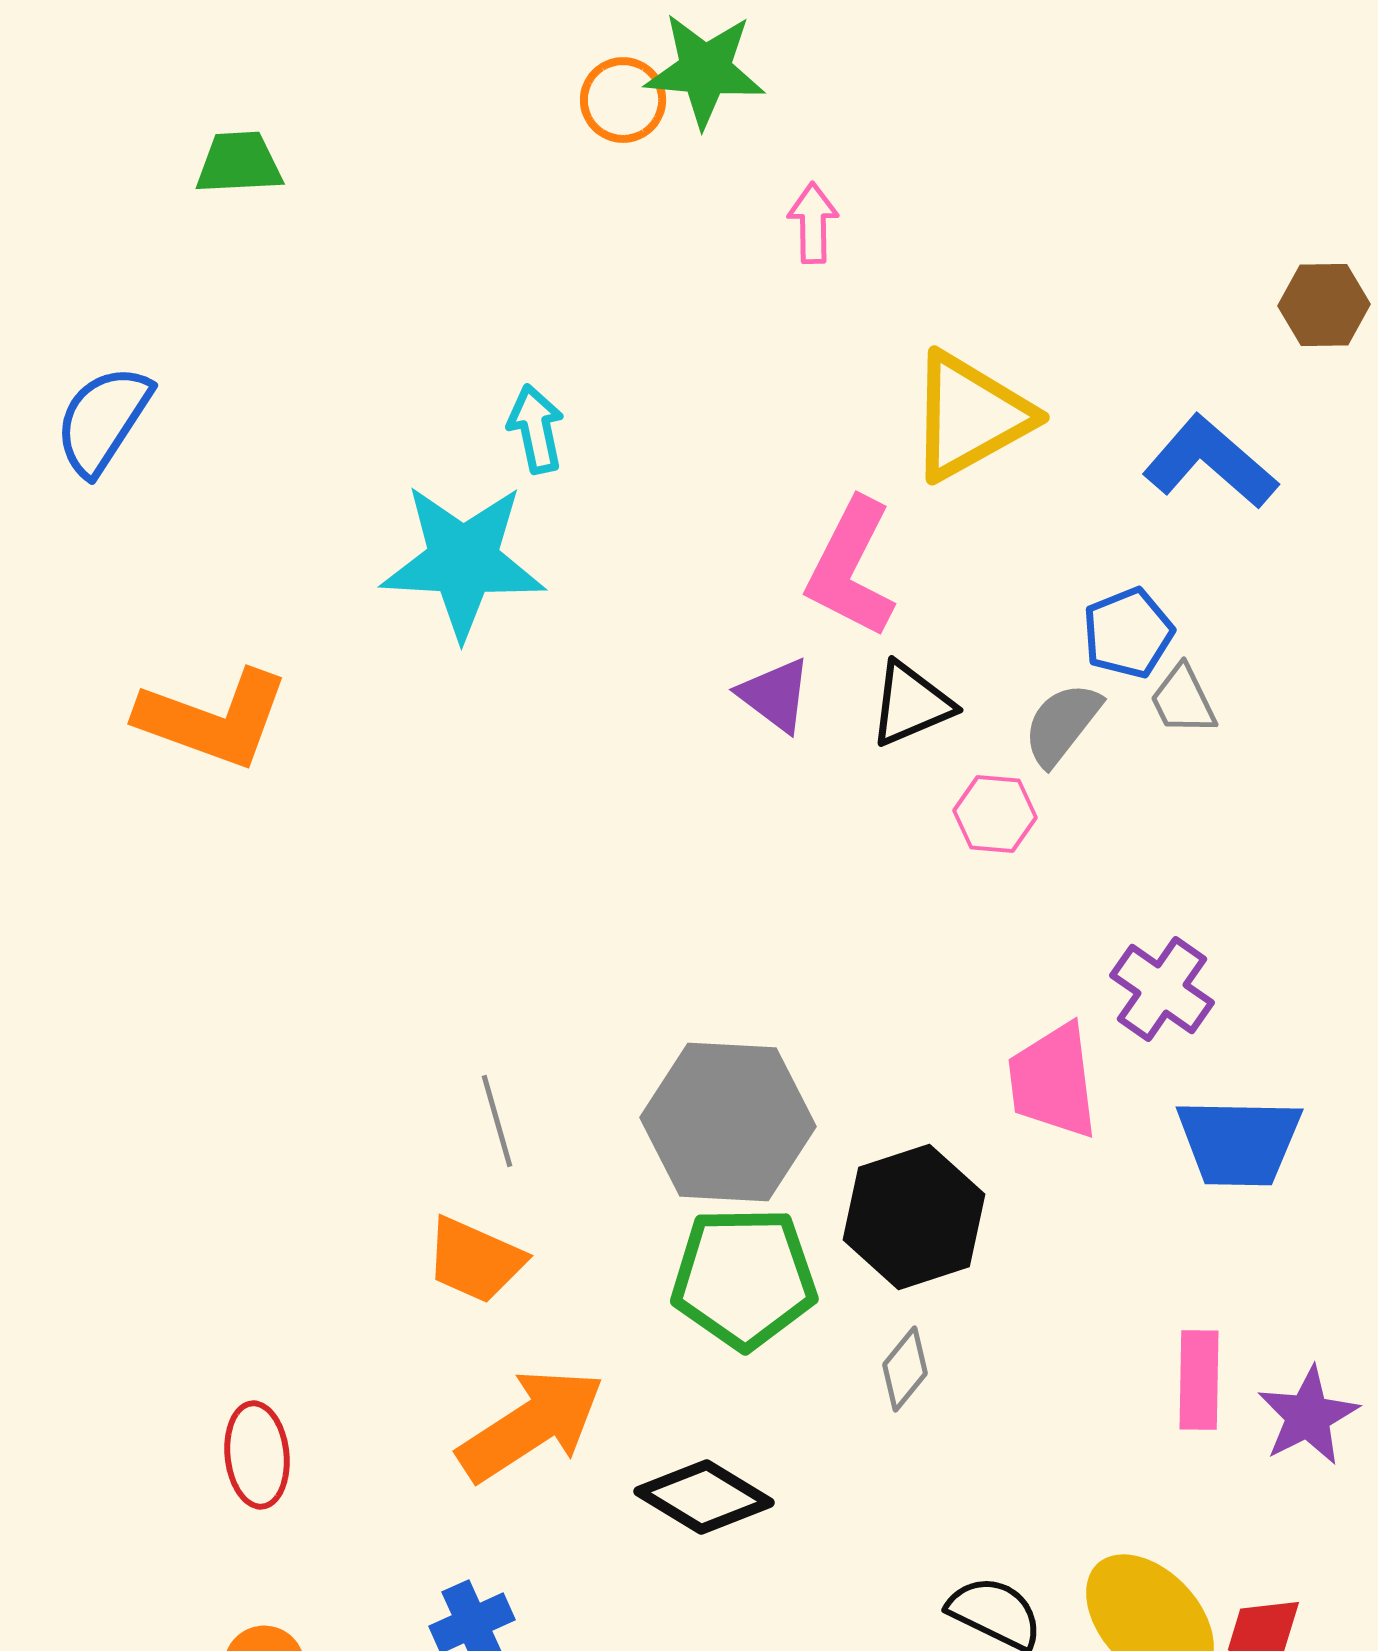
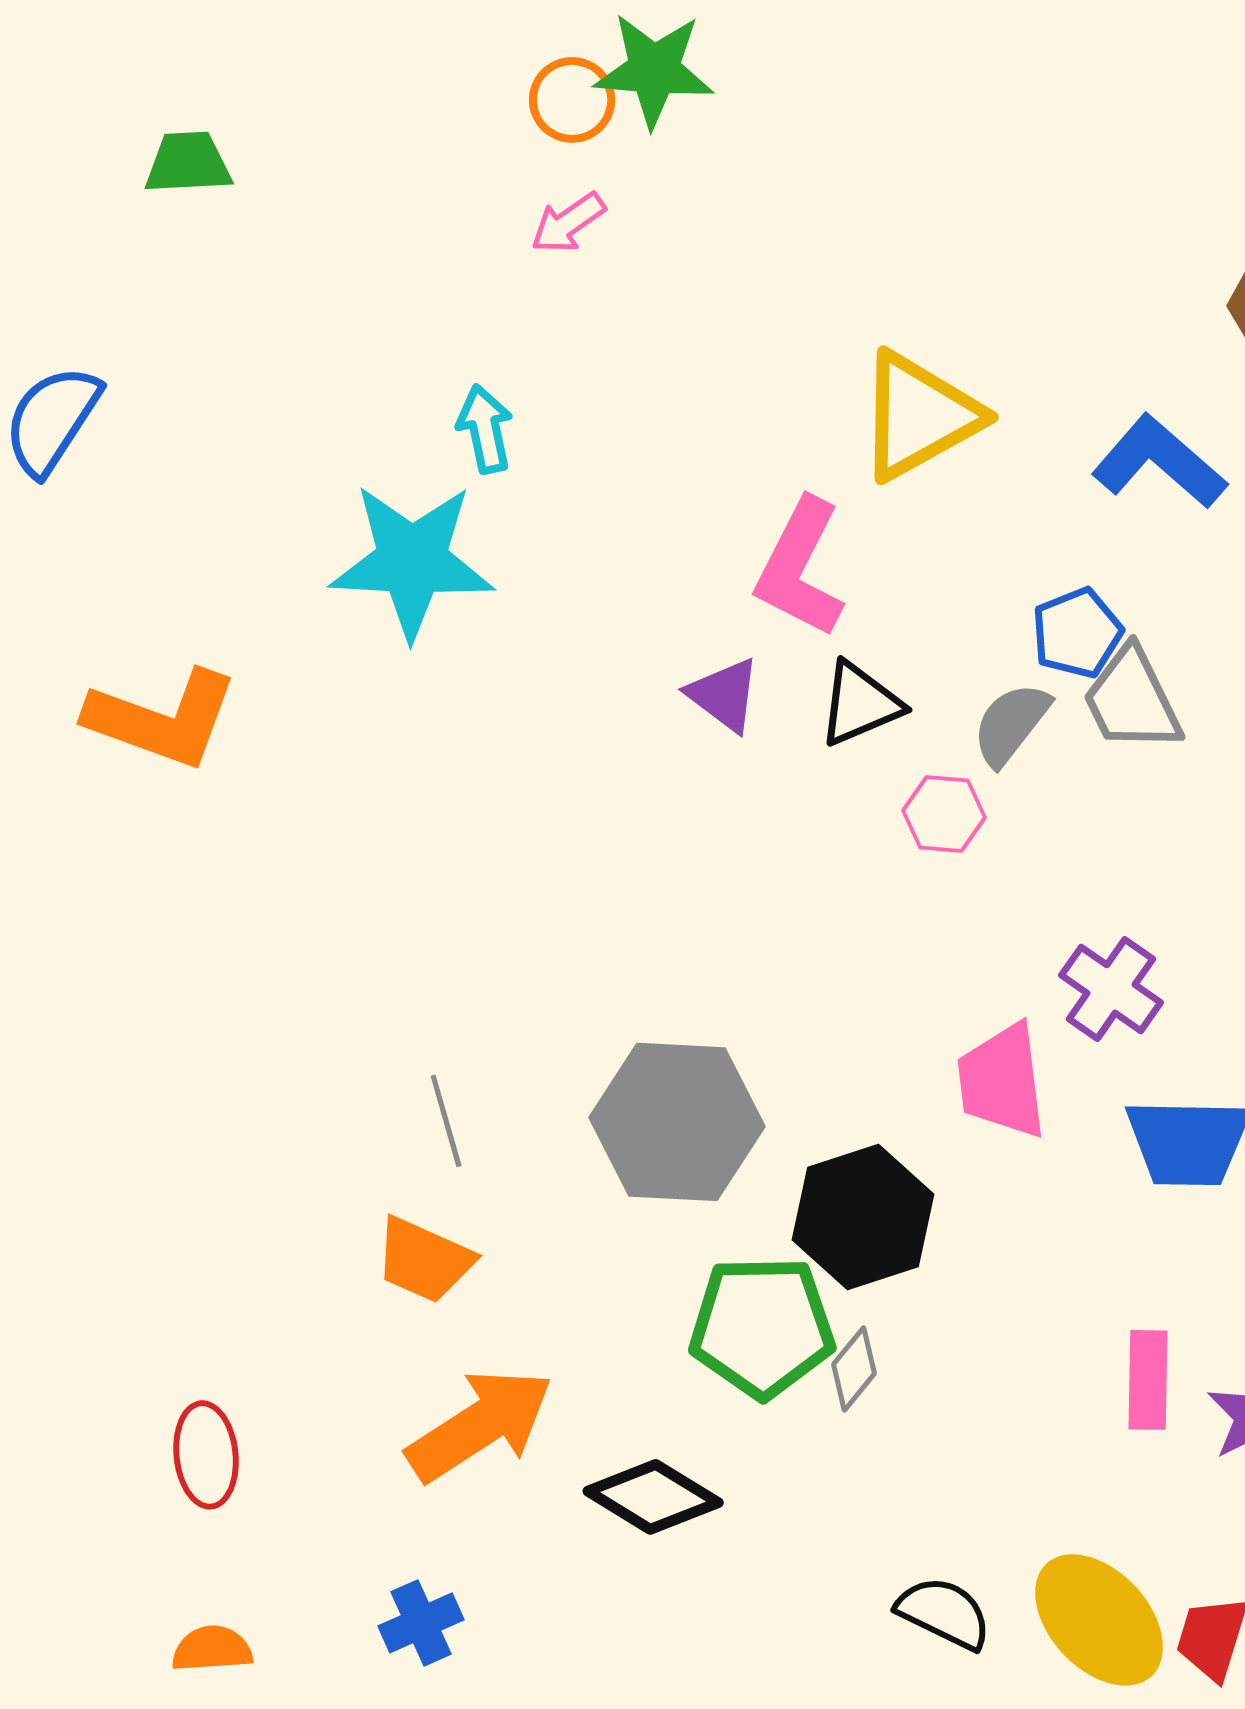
pink arrow: (813, 223) -> (568, 223), moved, turned -124
gray trapezoid: (1183, 700) -> (1132, 700), size x1.5
green pentagon: (744, 1278) -> (762, 1327), moved

